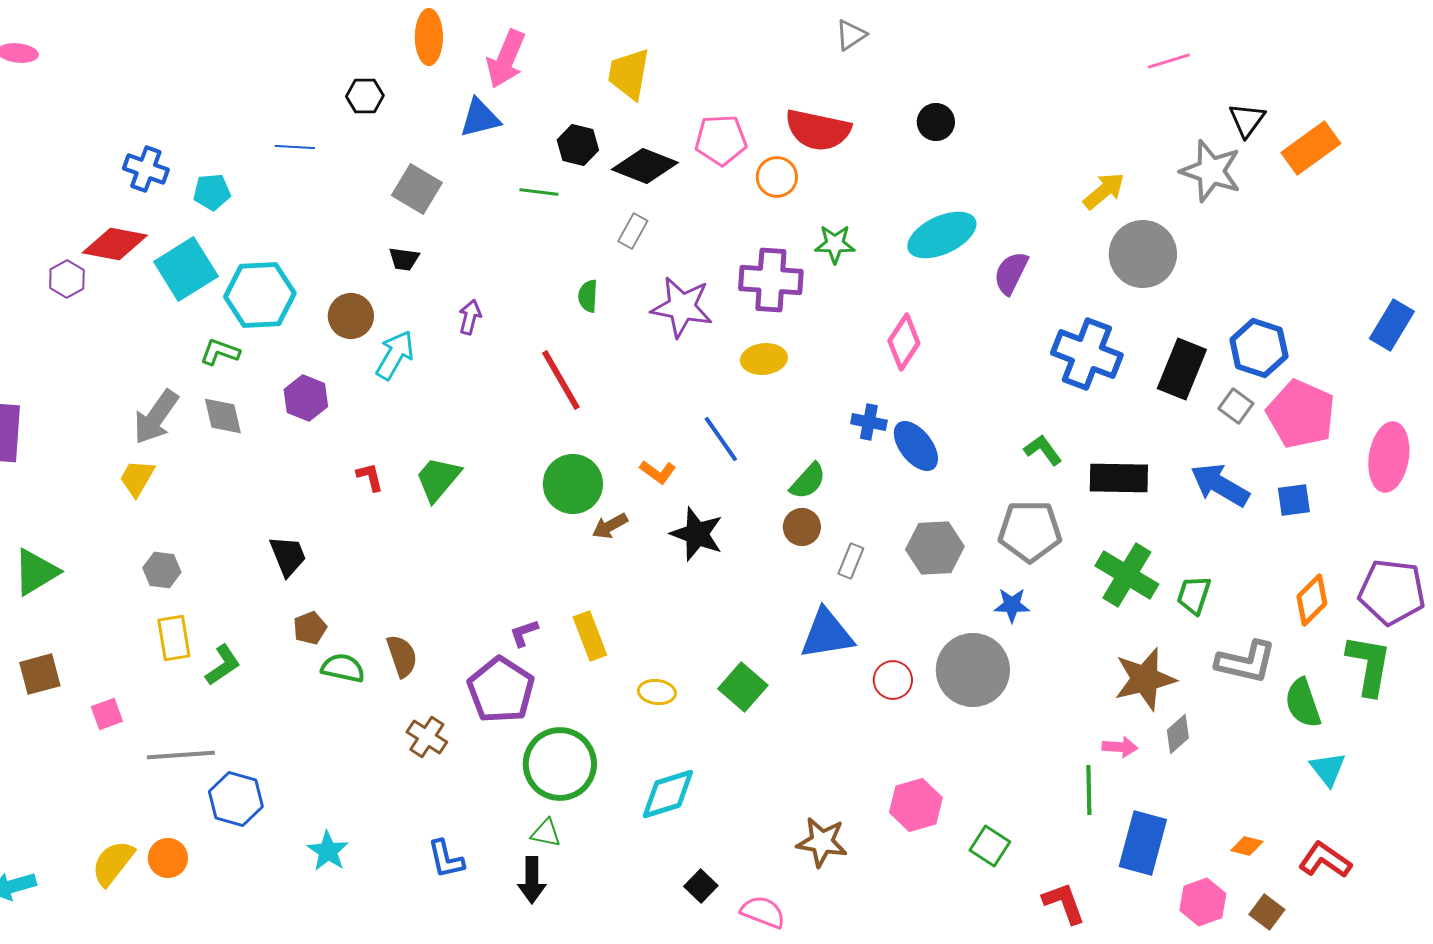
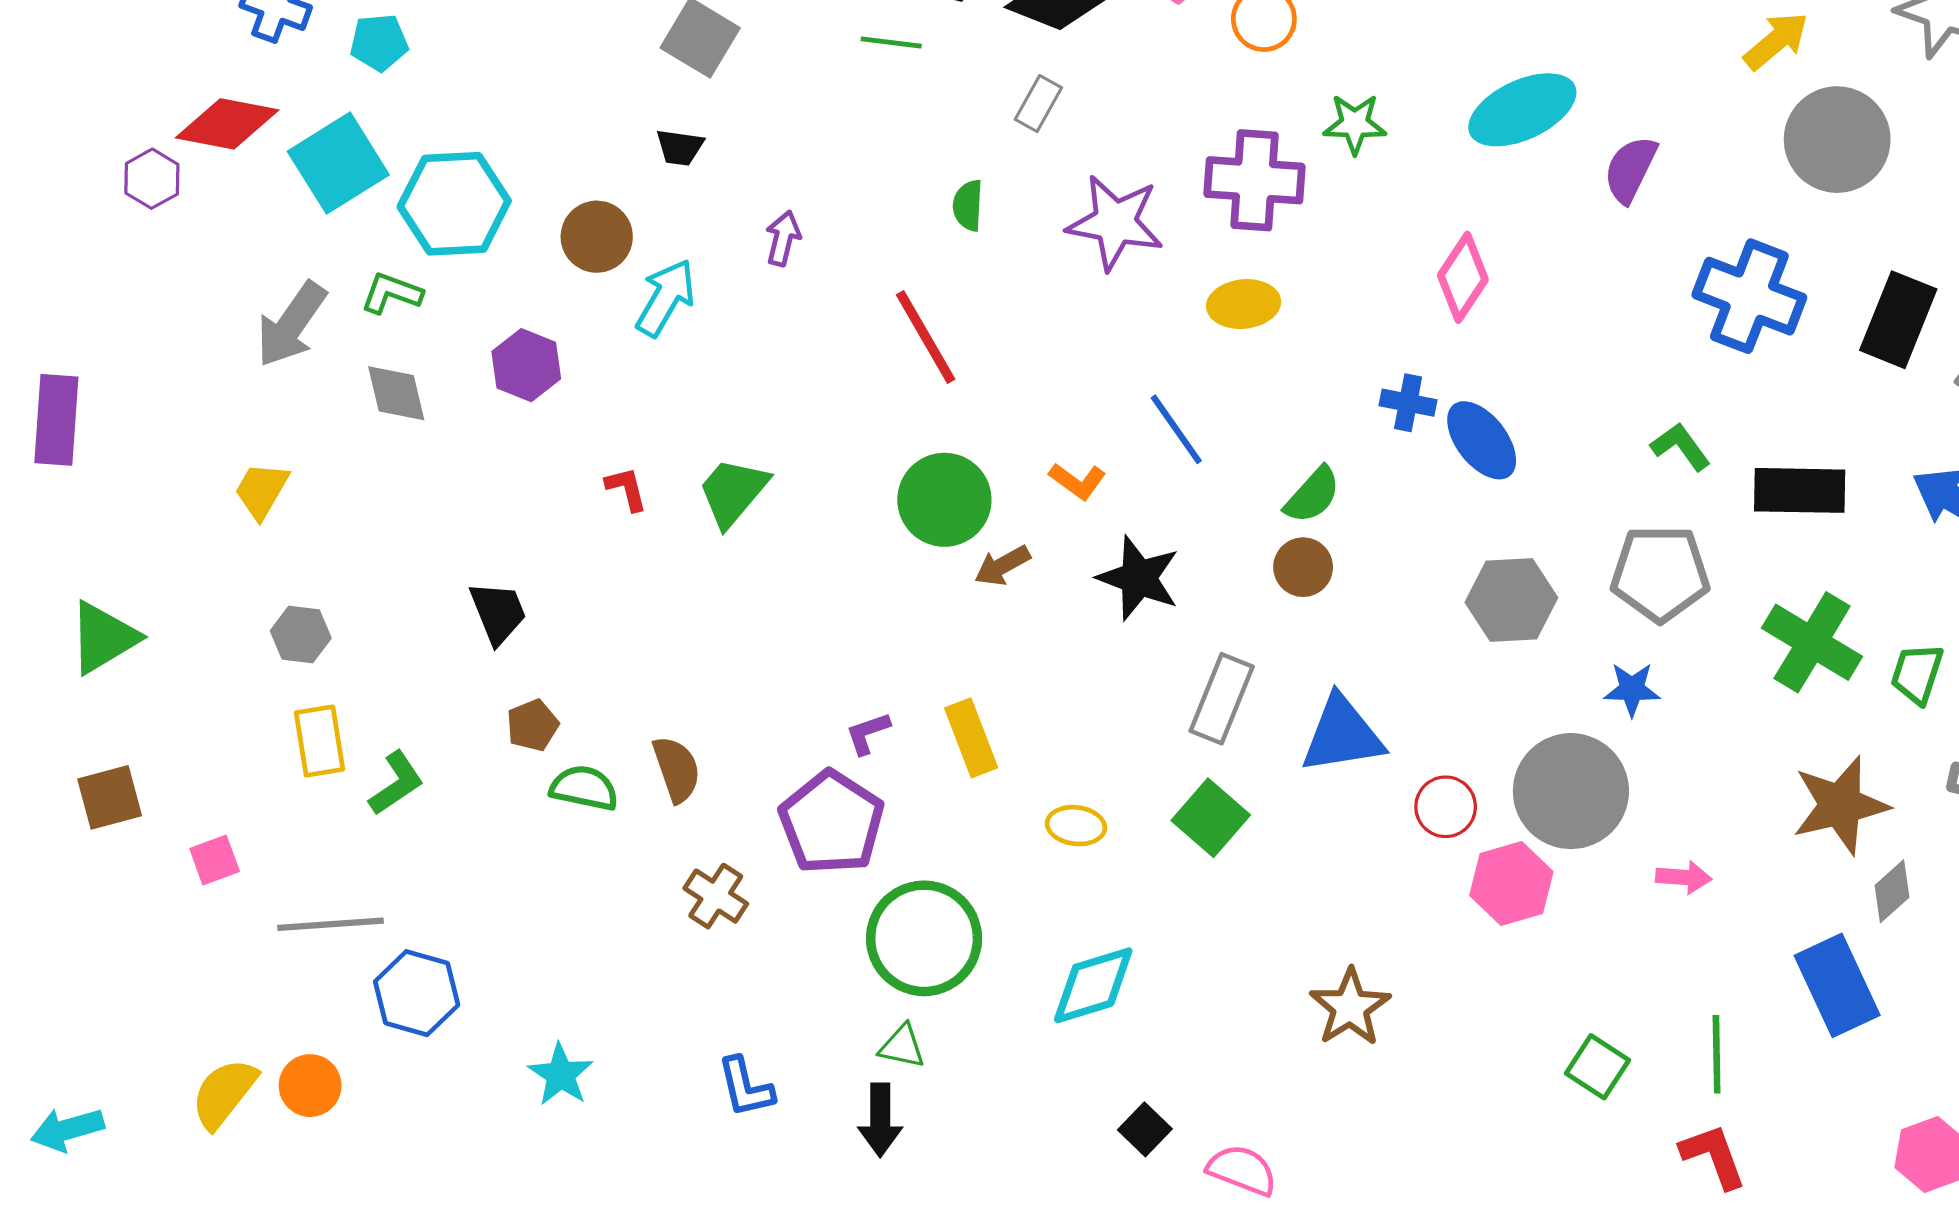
gray arrow: (156, 417) -> (291, 324), moved
gray rectangle: (851, 561) -> (1222, 699), moved, size x1.6
pink arrow: (1120, 747) -> (1684, 877), moved
green line: (1089, 790) -> (1717, 1054), moved
pink hexagon: (916, 805) -> (1511, 884), moved
brown star: (822, 842) -> (1350, 1007), moved, turned 30
blue rectangle: (1143, 843) -> (1837, 985), moved, turned -40

